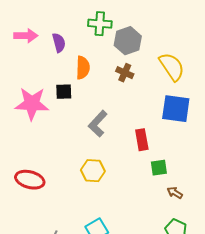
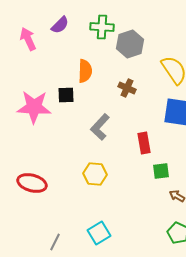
pink arrow: (26, 36) -> (28, 39), turned -115
purple semicircle: (59, 43) -> (60, 25), moved, turned 60
brown cross: (125, 73) -> (127, 88), moved

